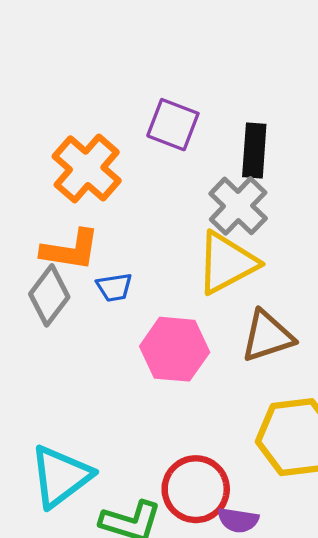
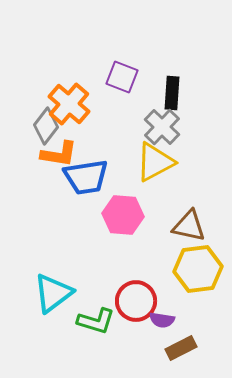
blue trapezoid: (114, 287) -> (86, 177), size x2.0
gray diamond: (49, 295) -> (46, 126), moved
brown triangle: (267, 336) -> (189, 226), moved, turned 30

